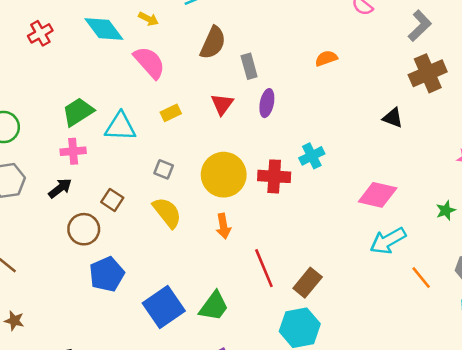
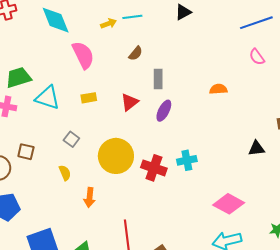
yellow arrow: (148, 19) -> (109, 23), moved, turned -63
brown semicircle: (213, 43) -> (136, 53), size x0.6
black triangle: (393, 118) -> (256, 148), turned -42
brown square: (112, 200) -> (26, 152), turned -36
yellow semicircle: (167, 213) -> (65, 173), size x0.6
orange arrow: (223, 226) -> (90, 197), moved

